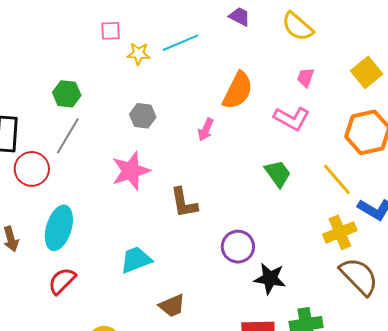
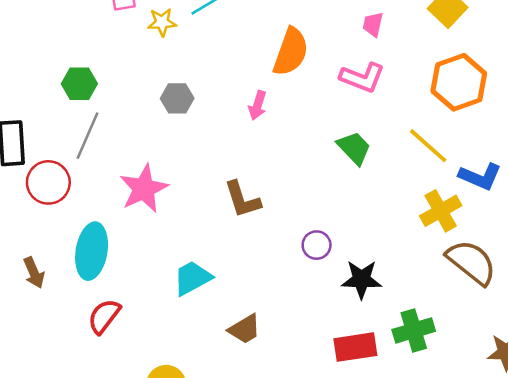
pink star: (131, 171) -> (144, 189), moved
purple circle: (238, 247) -> (317, 245), size x0.7

